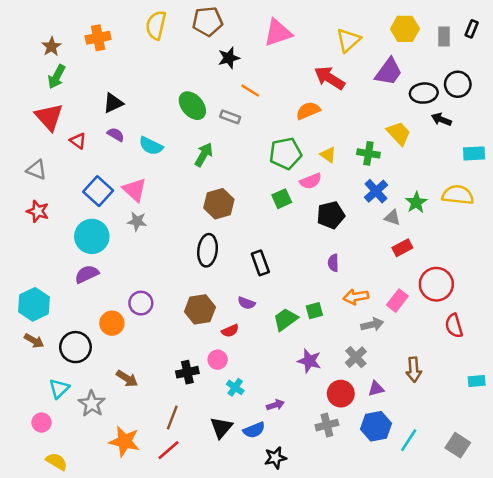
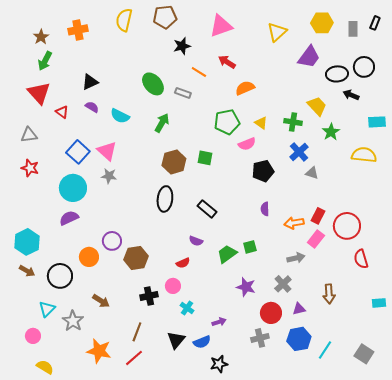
red arrow: (329, 78) -> (227, 62), moved, size x0.7
gray triangle: (36, 170) -> (29, 135), turned -30
green square: (282, 199) -> (205, 158), moved, turned 35
green star: (416, 202) -> (331, 132), moved
red rectangle: (402, 248) -> (318, 216), moved, turned -35
black rectangle: (260, 263) -> (207, 209), turned -30
orange arrow: (356, 297) -> (294, 223), moved
brown hexagon: (200, 309) -> (136, 258), moved

